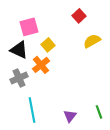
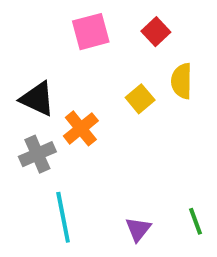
pink square: (29, 27) -> (91, 32), moved
yellow semicircle: (92, 41) -> (182, 81), turned -60
yellow square: (48, 45) -> (140, 99), moved

